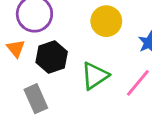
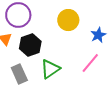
green triangle: (95, 76) -> (50, 69), moved

